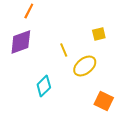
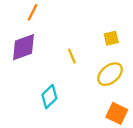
yellow ellipse: (85, 66) -> (110, 74), moved

